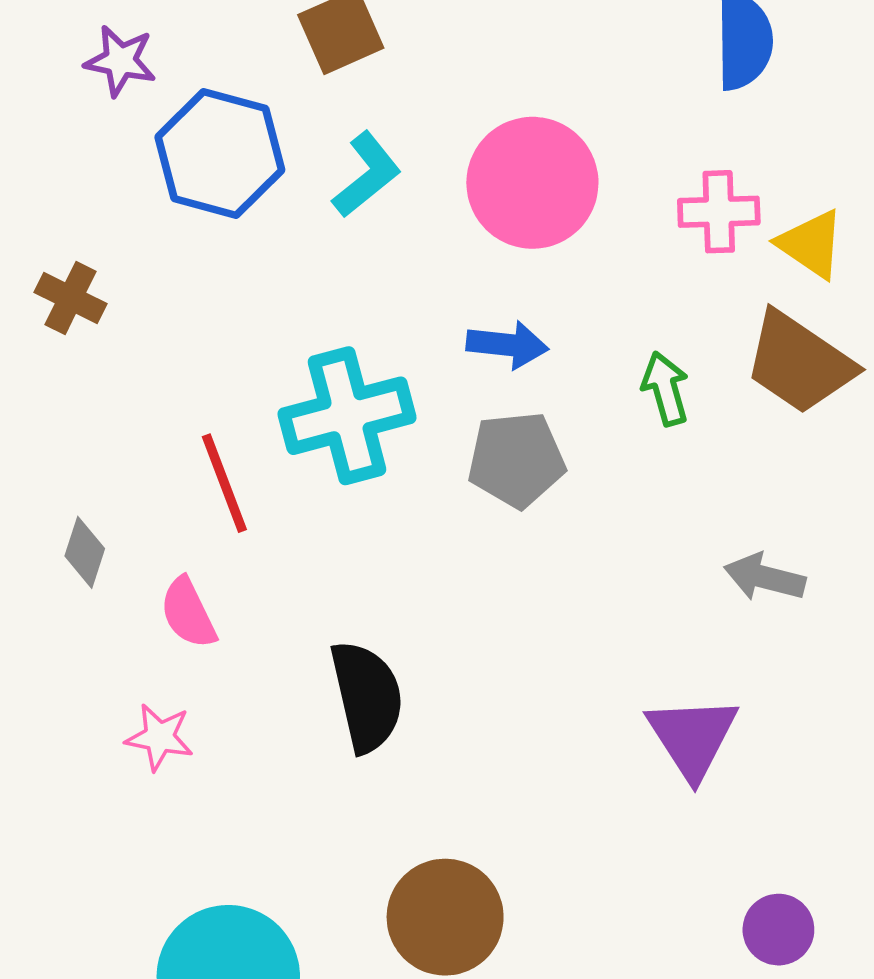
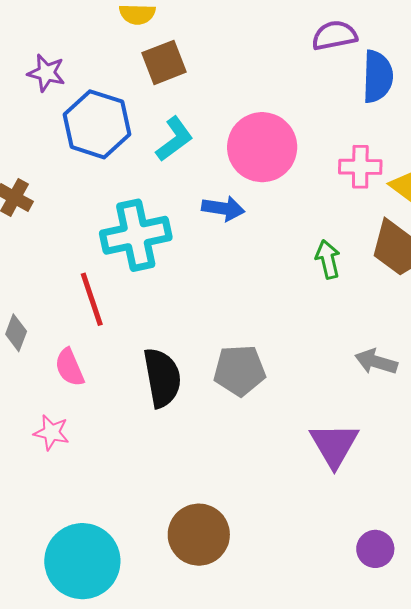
blue arrow: (507, 345) -> (223, 208), moved
cyan cross: (347, 416) -> (136, 235), moved
gray pentagon: (516, 460) -> (240, 370), moved
black semicircle: (367, 696) -> (162, 378), moved

